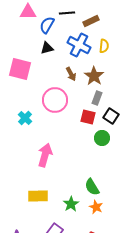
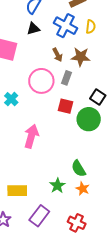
brown star: (94, 76) -> (81, 57), turned -30
gray rectangle: (97, 98) -> (66, 78), moved
red square: (88, 117) -> (65, 106), moved
green circle: (102, 138) -> (89, 119), size x1.5
yellow rectangle: (38, 196) -> (17, 191), moved

